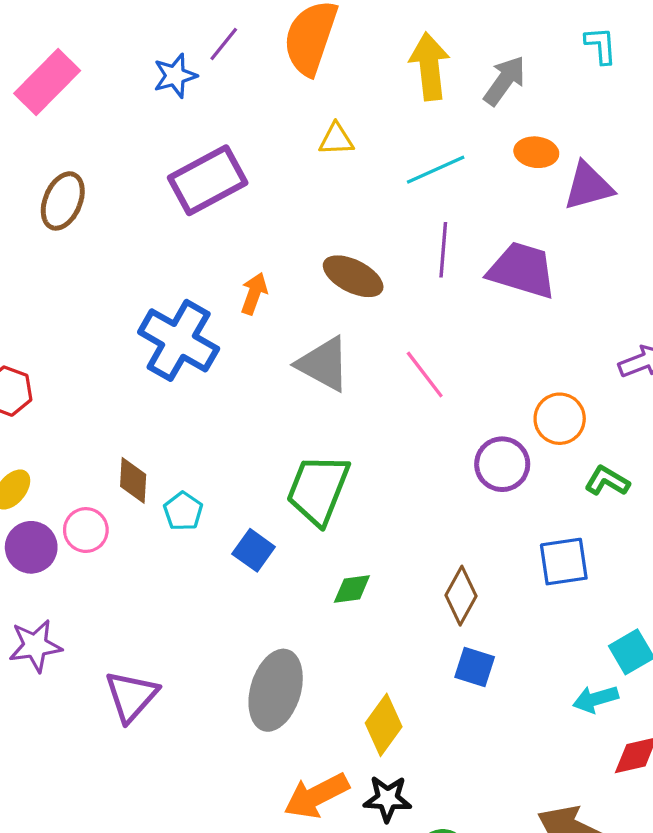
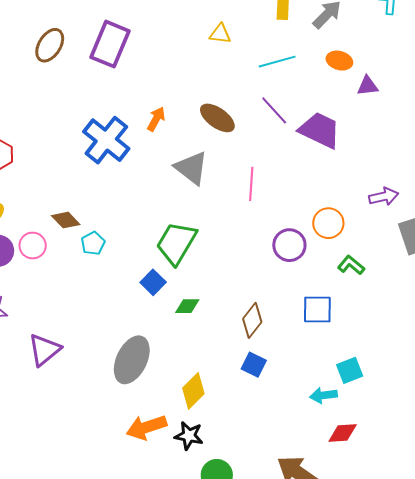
purple rectangle: (208, 180) -> (110, 44), moved, turned -48
purple triangle: (588, 186) -> (367, 86), size x0.7
purple line: (443, 250) -> (274, 110), turned -56
pink line: (425, 375) -> (251, 184), turned 32
brown diamond: (133, 480) -> (66, 220), turned -56
blue square: (254, 550) -> (153, 282), moved

